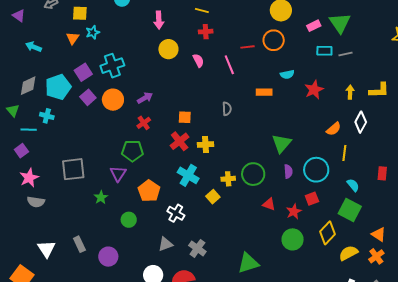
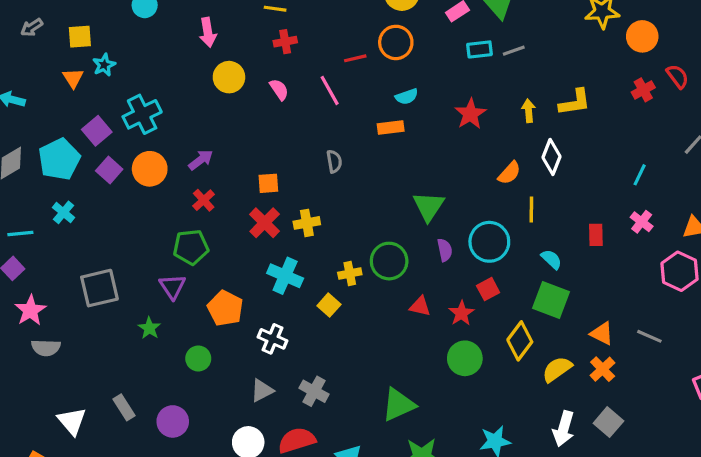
cyan semicircle: (287, 74) -> (407, 97), moved
cyan cross: (47, 116) -> (63, 212), moved, turned 32

